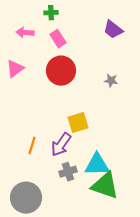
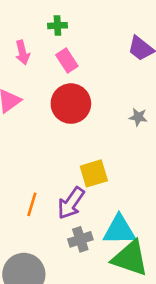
pink arrow: (25, 33) -> (22, 52), turned -108

